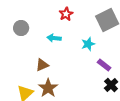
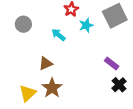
cyan arrow: (54, 38) -> (58, 35), turned 32
cyan star: (88, 44) -> (86, 25), moved

